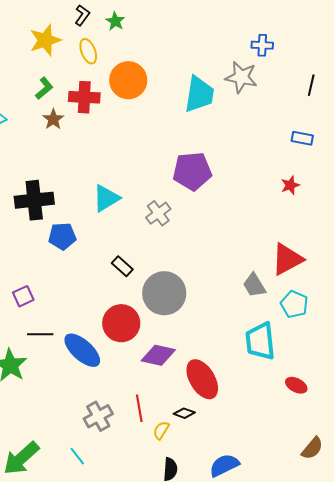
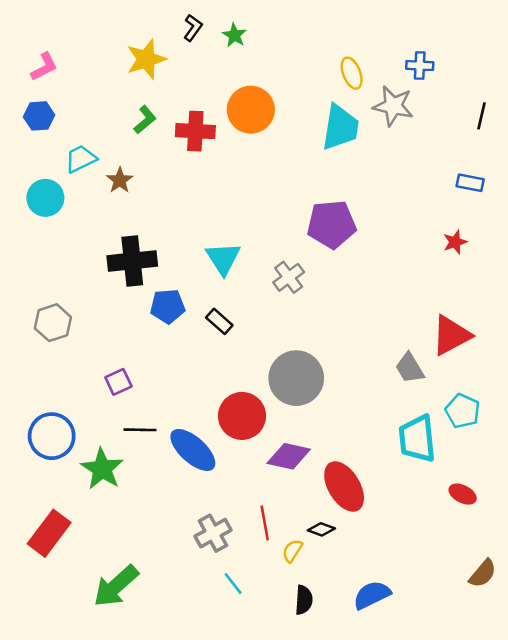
yellow ellipse: (88, 51) -> (352, 73), moved
brown star: (53, 119) -> (120, 180), moved
cyan triangle: (106, 198) -> (223, 258), turned -32
black rectangle: (122, 266) -> (219, 321), moved
cyan pentagon: (294, 304) -> (463, 411), moved
cyan line: (77, 456) -> (233, 584), moved

